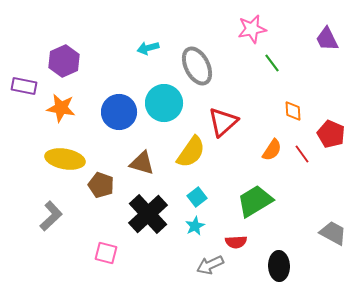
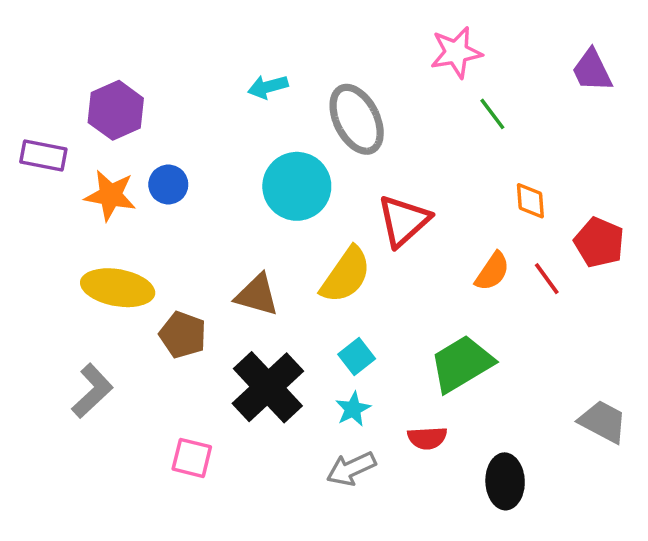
blue circle: (119, 112) -> (168, 185), moved, size x0.6
gray arrow: (210, 265) -> (351, 469), moved

